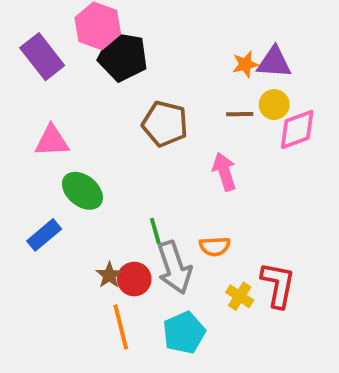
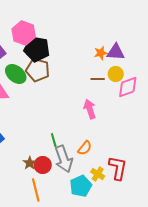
brown pentagon: (165, 124) -> (38, 70), moved
green ellipse: (82, 191) -> (16, 74), moved
orange semicircle: (215, 246) -> (85, 148), turned -49
cyan pentagon: (184, 333) -> (81, 186), moved

